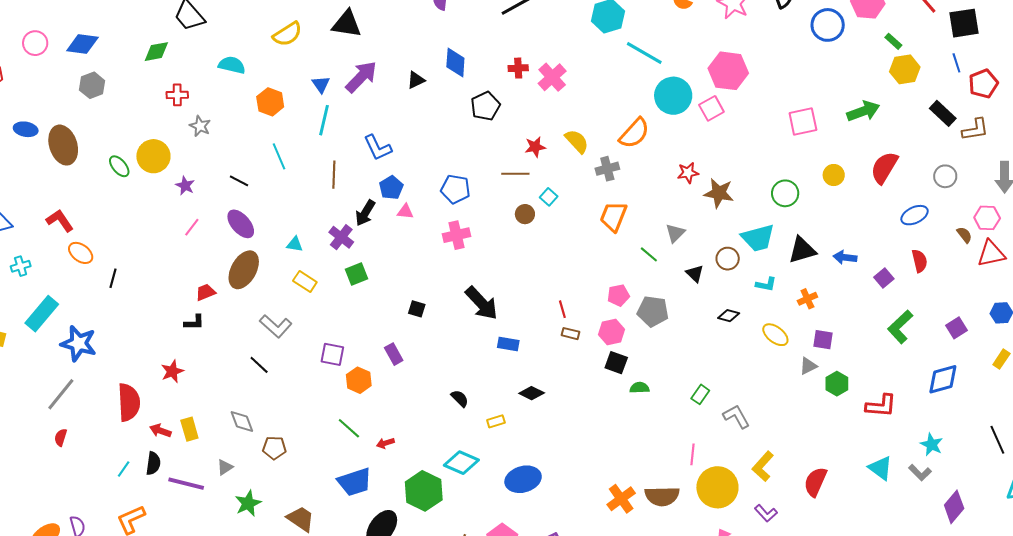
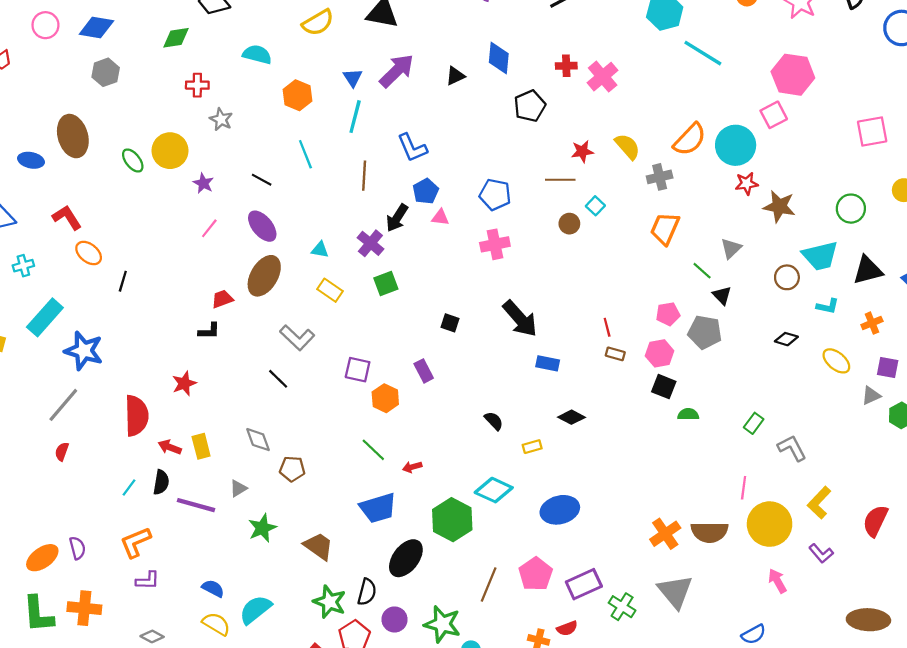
cyan circle: (673, 96) -> (736, 145), moved
blue ellipse: (26, 129) -> (31, 160), moved
black triangle: (695, 273) -> (722, 295), moved

